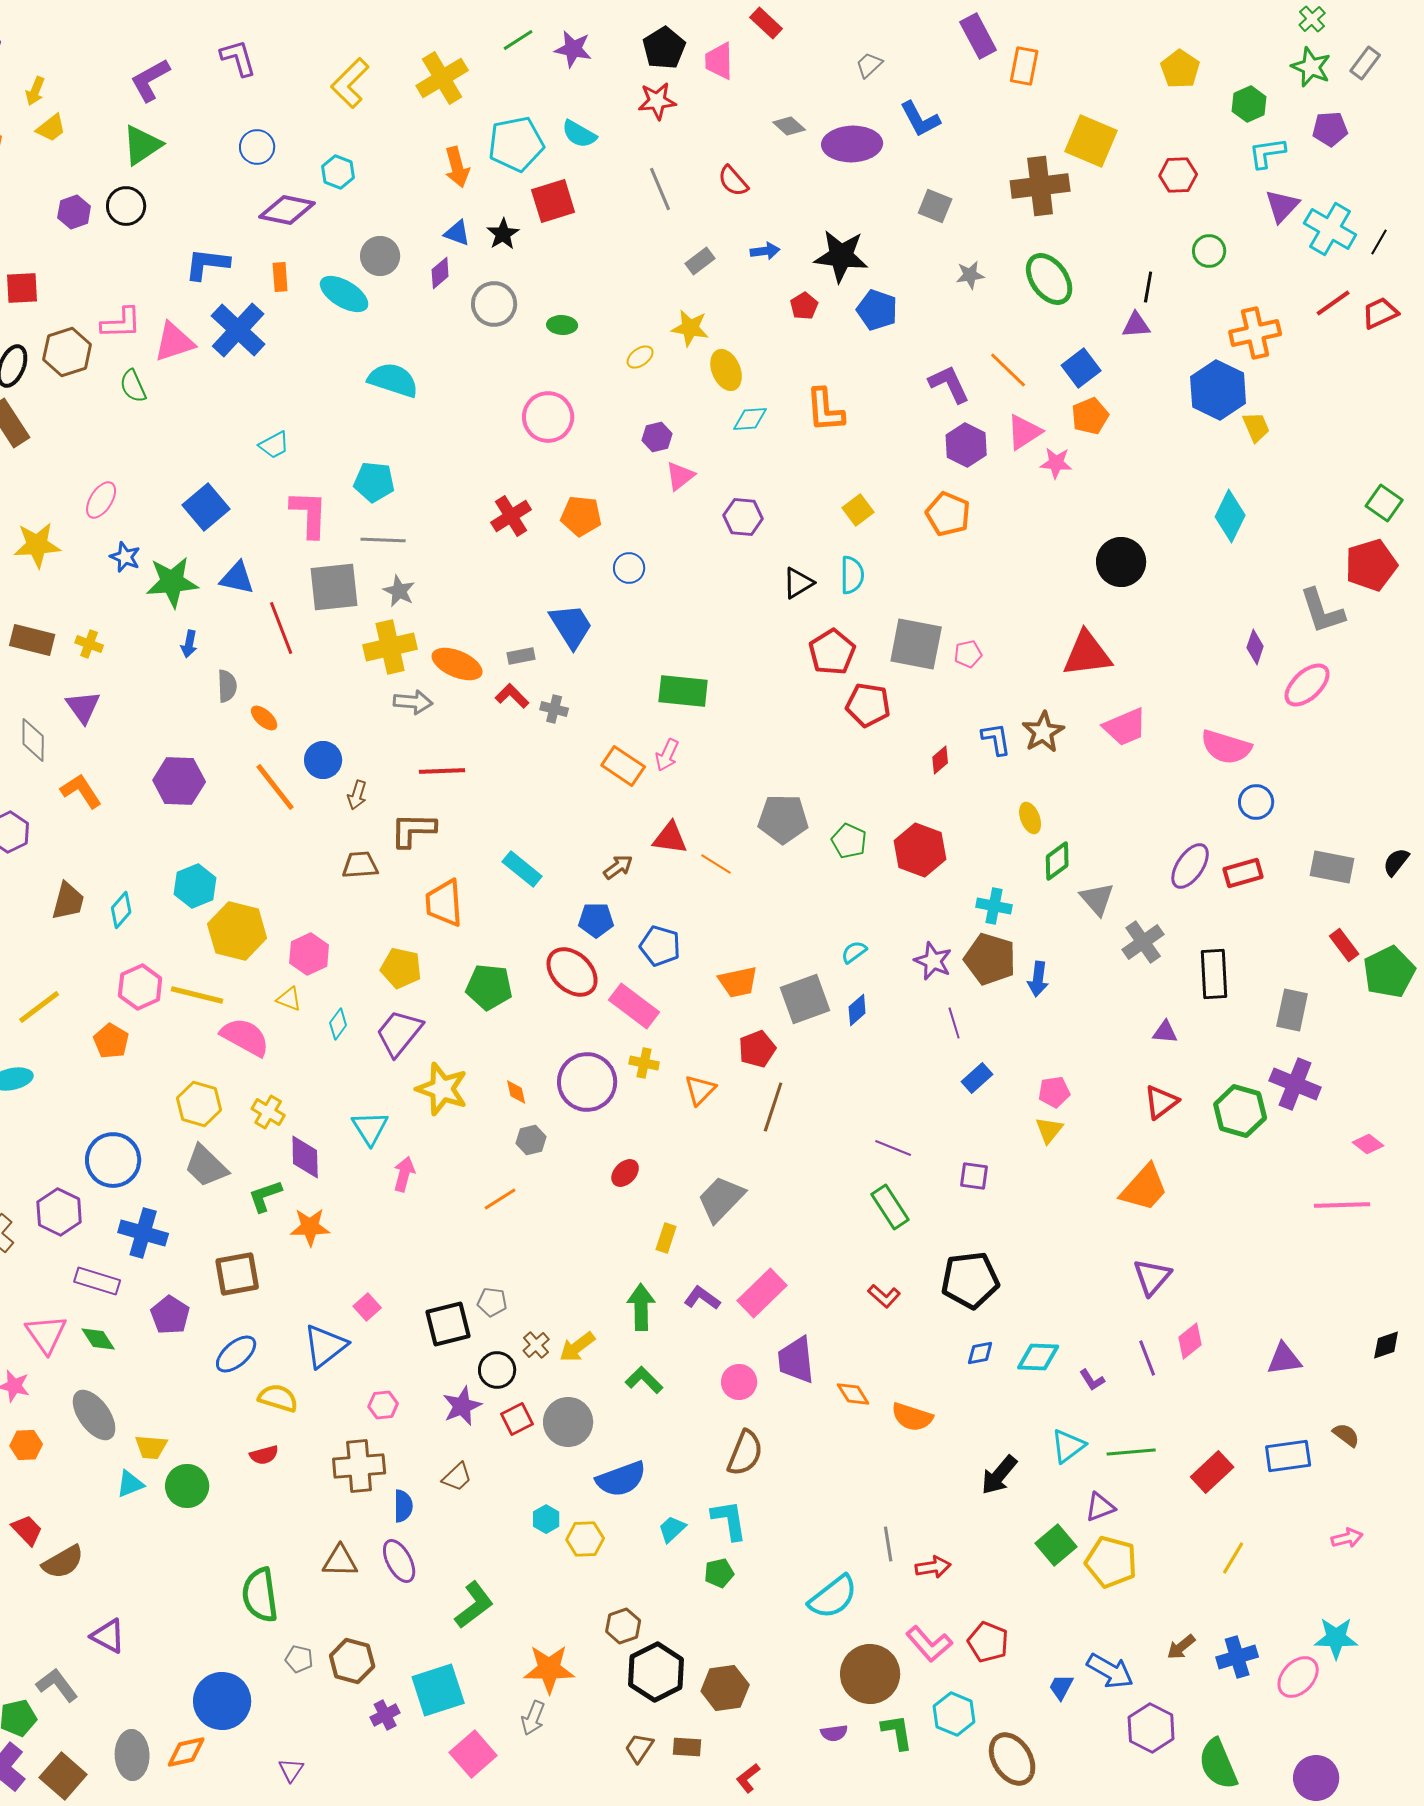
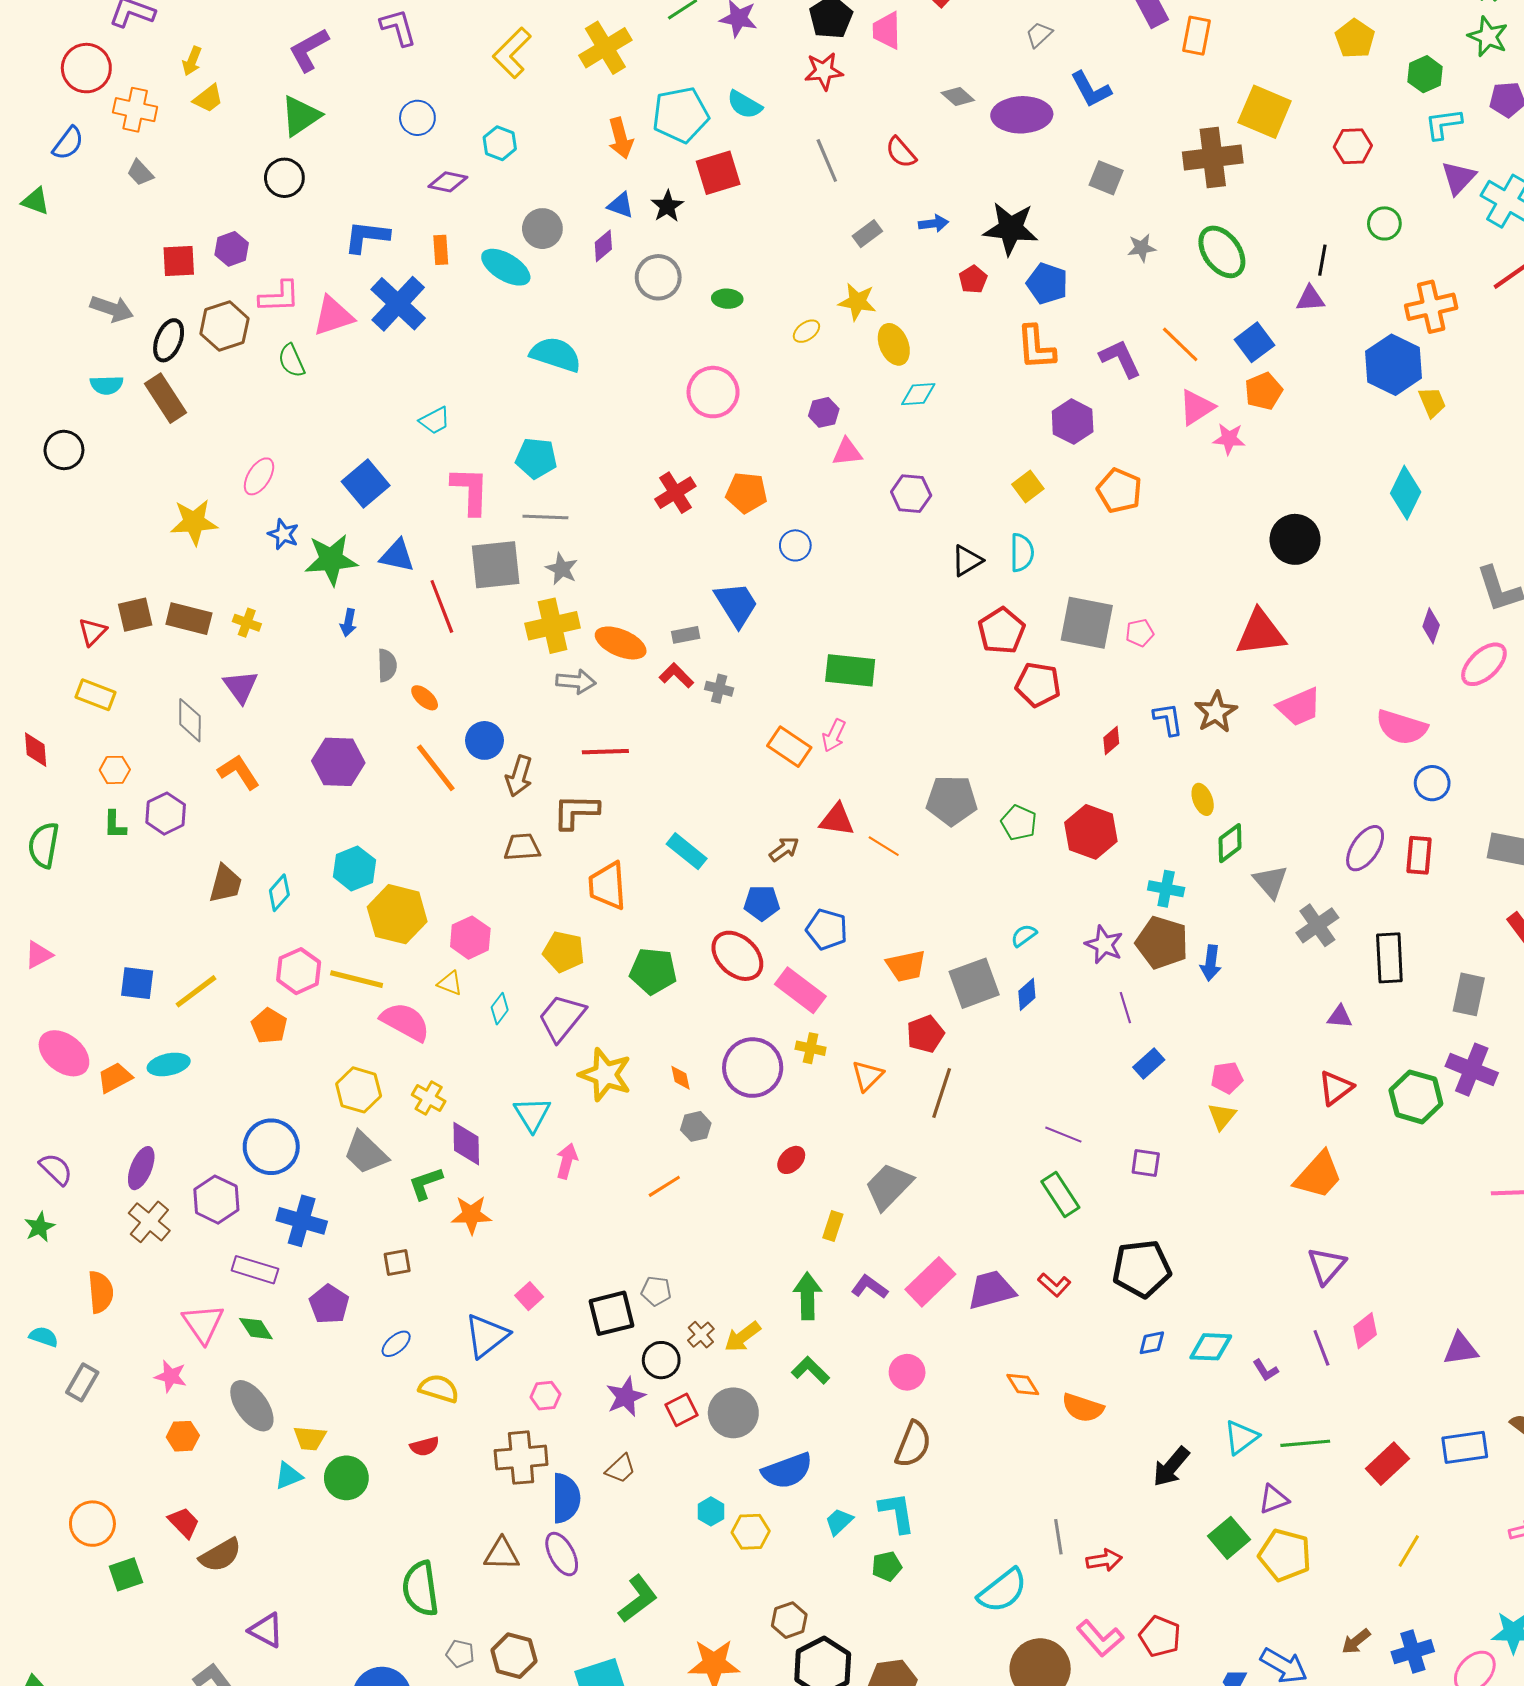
purple diamond: (287, 210) -> (448, 182), size x0.7
purple hexagon: (74, 212) -> (232, 249), moved
orange L-shape: (825, 410) -> (1036, 347), moved
purple hexagon: (966, 445) -> (1073, 422), moved
pink triangle: (680, 476) -> (847, 452), turned 32
brown arrow: (357, 795) -> (519, 776), size x1.4
red rectangle: (1243, 873) -> (1419, 855), turned -69
brown square: (237, 1274) -> (397, 1263), size x0.6
blue ellipse: (236, 1354) -> (396, 1344), size x0.7
purple trapezoid: (796, 1360) -> (991, 1290), moved, turned 81
blue semicircle: (403, 1506) -> (566, 1498), size x1.5

